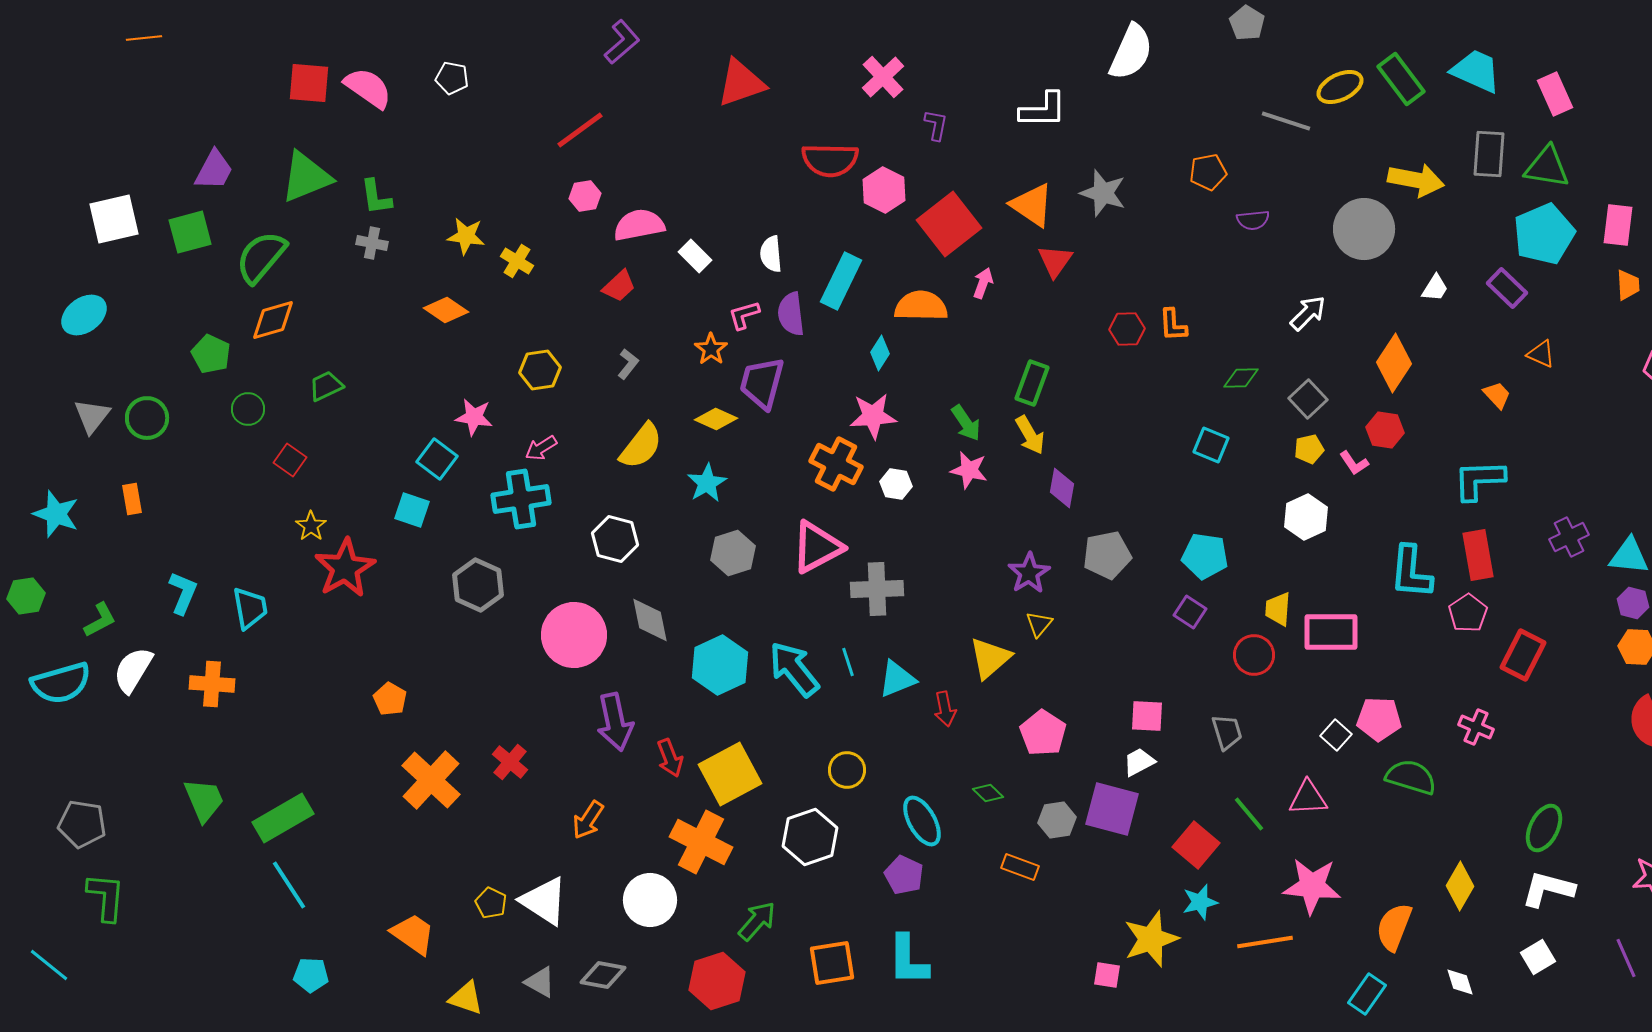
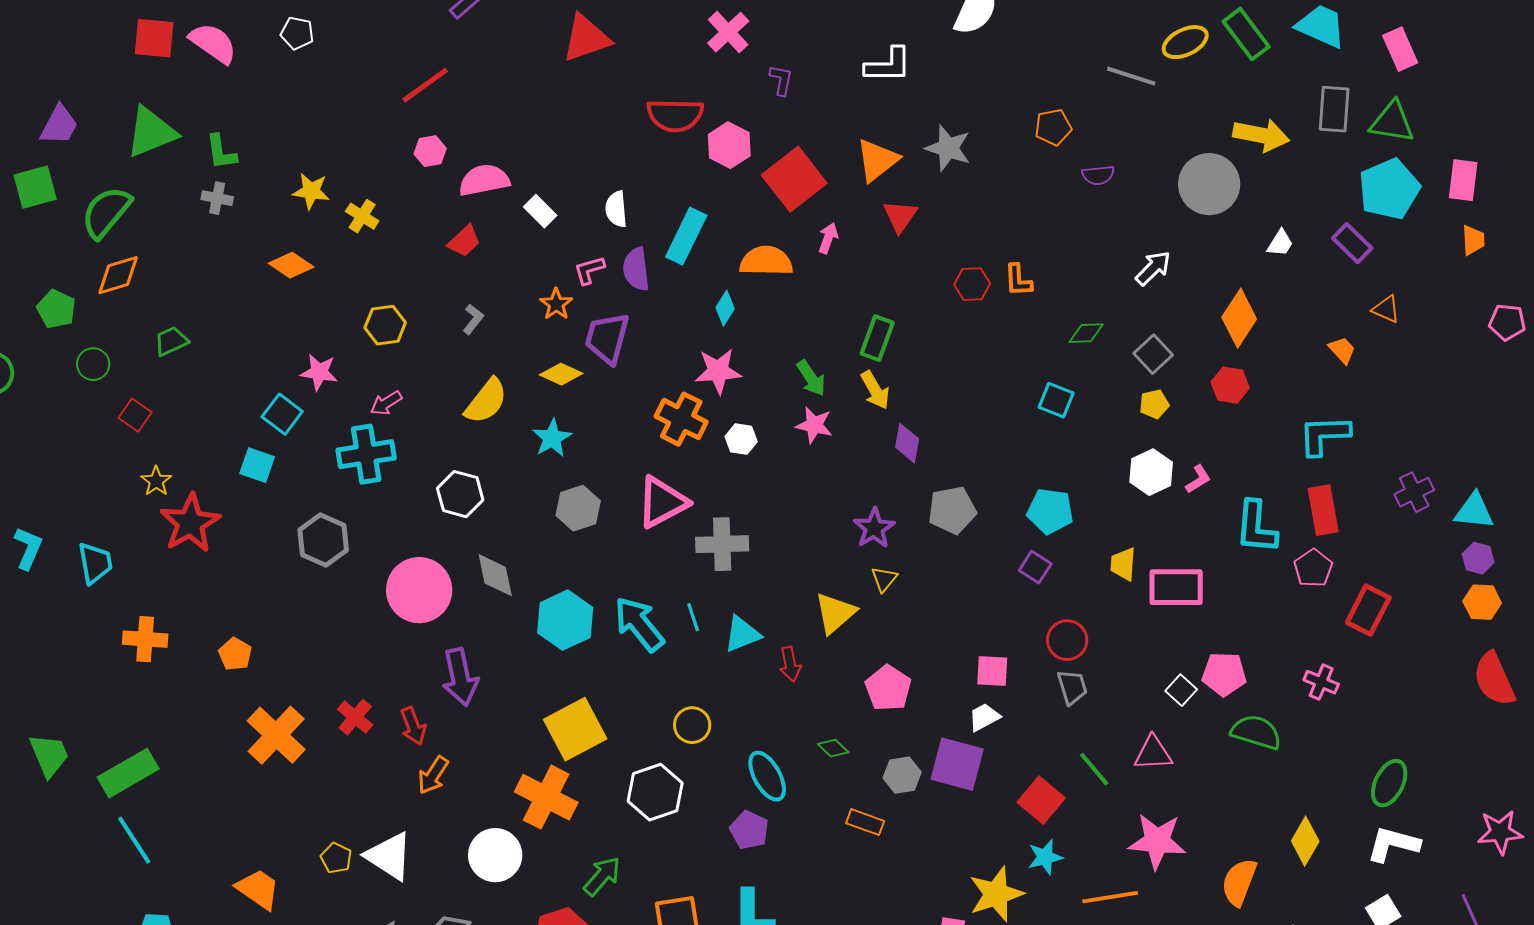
orange triangle: (1032, 205) -> (877, 160), turned 48
pink L-shape: (1354, 463) -> (1198, 479), moved, turned -88
red circle: (1254, 655) -> (1067, 640), moved
orange cross: (212, 684) -> (145, 639), moved
red arrow: (670, 758) -> (413, 726), moved

